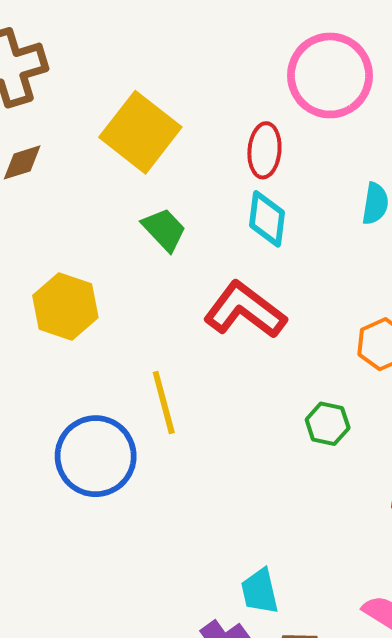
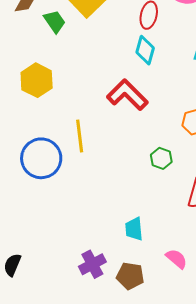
green trapezoid: (164, 230) -> (55, 22), moved
cyan trapezoid: (260, 591) -> (134, 229), moved

